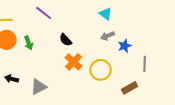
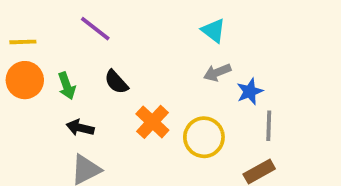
black semicircle: (66, 40) -> (116, 82), moved
gray line: (145, 64) -> (269, 126), moved
black arrow: (12, 79) -> (80, 128), moved

